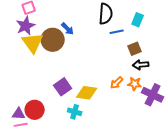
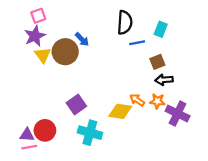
yellow triangle: (33, 43) -> (43, 55), size x0.7
orange arrow: (117, 83) -> (137, 100), turned 80
yellow diamond: (87, 93) -> (120, 111), moved
cyan cross: (75, 112) -> (90, 133), size x1.5

